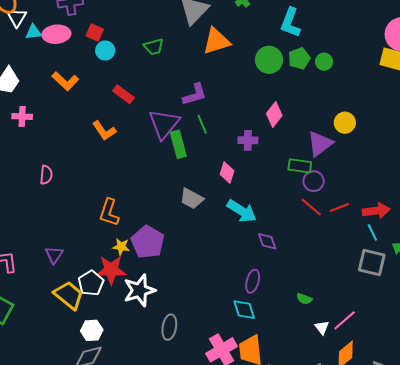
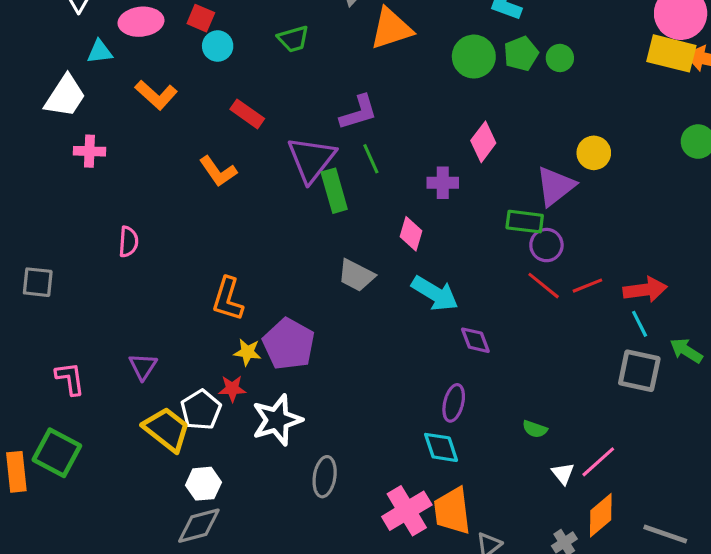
cyan triangle: (34, 32) -> (100, 52), moved
red star: (111, 270) -> (232, 389), size x0.6

